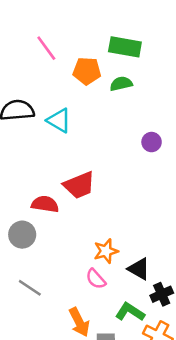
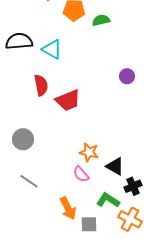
purple circle: (152, 142) -> (127, 76), moved
red semicircle: (45, 204) -> (41, 85), moved, turned 70
orange star: (106, 251) -> (89, 152), turned 30

